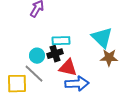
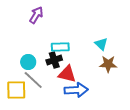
cyan triangle: (102, 38) -> (101, 44), size x0.6
cyan circle: (37, 56) -> (28, 62), moved

